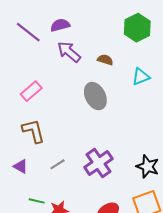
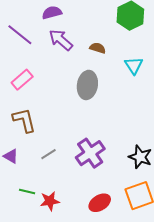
purple line: (28, 32) -> (20, 35), moved
cyan triangle: (141, 77) -> (134, 65), turned -42
gray ellipse: (95, 96) -> (87, 85), turned 36

